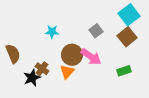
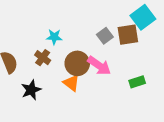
brown square: (127, 37) -> (128, 35), moved, turned 30
brown cross: (42, 69) -> (43, 58), moved
orange triangle: (67, 72) -> (71, 83), turned -35

